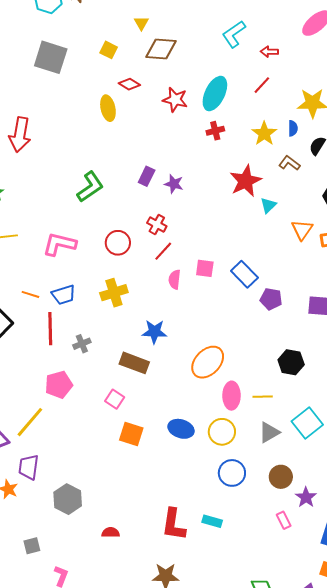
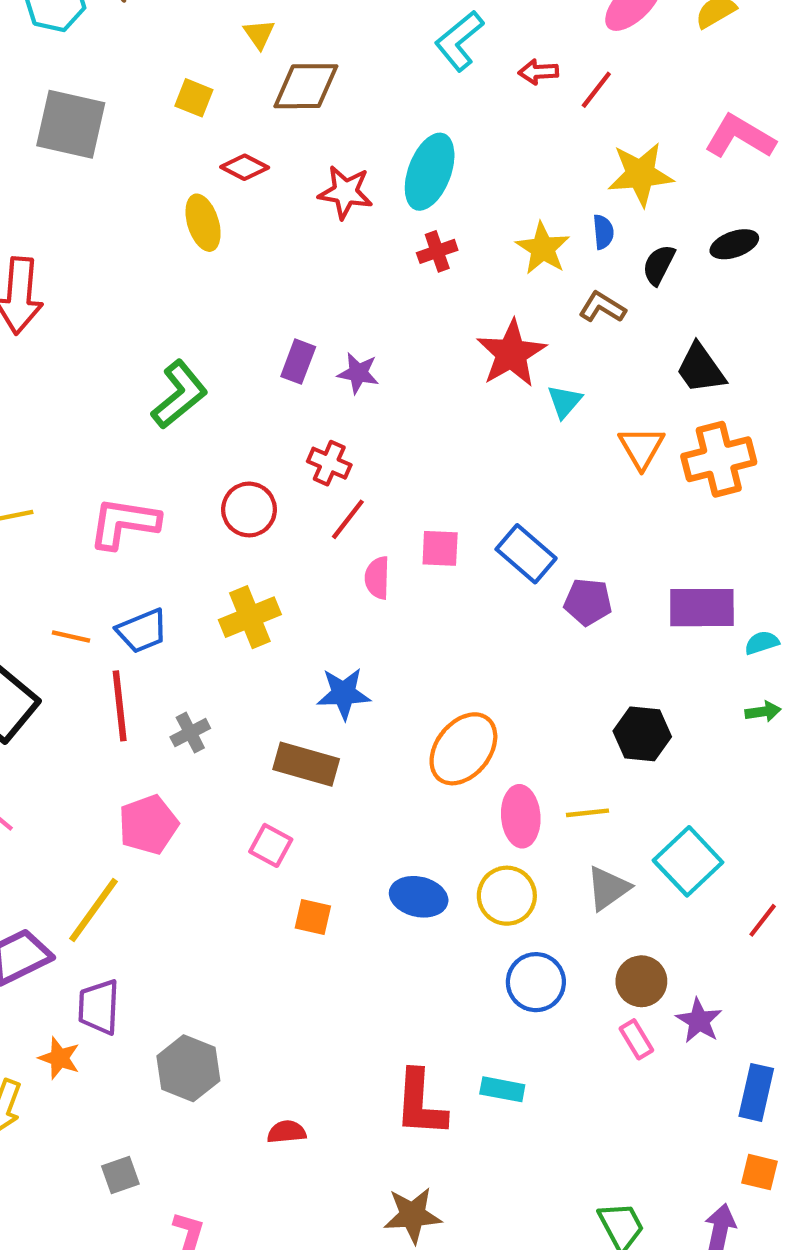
red line: (262, 85) -> (596, 90), moved
orange square: (131, 434) -> (313, 917), size x0.7
pink rectangle: (284, 520) -> (636, 1039), moved

